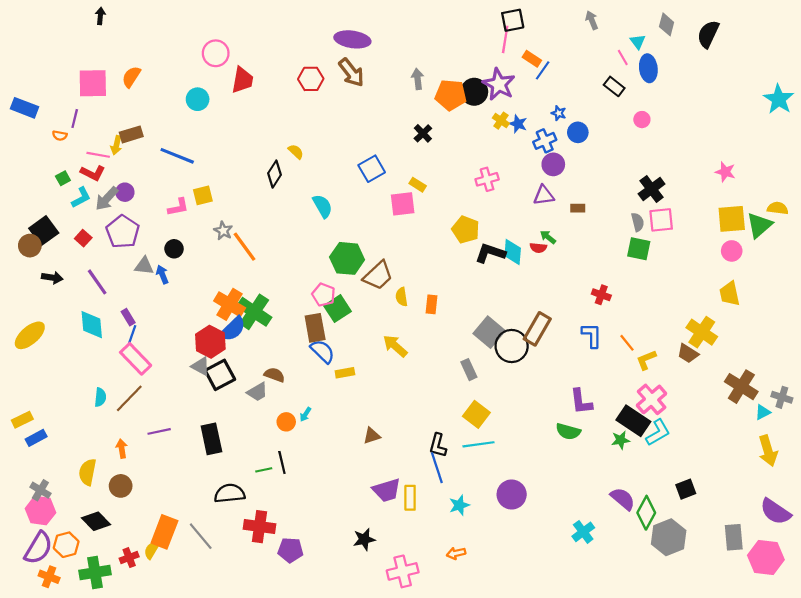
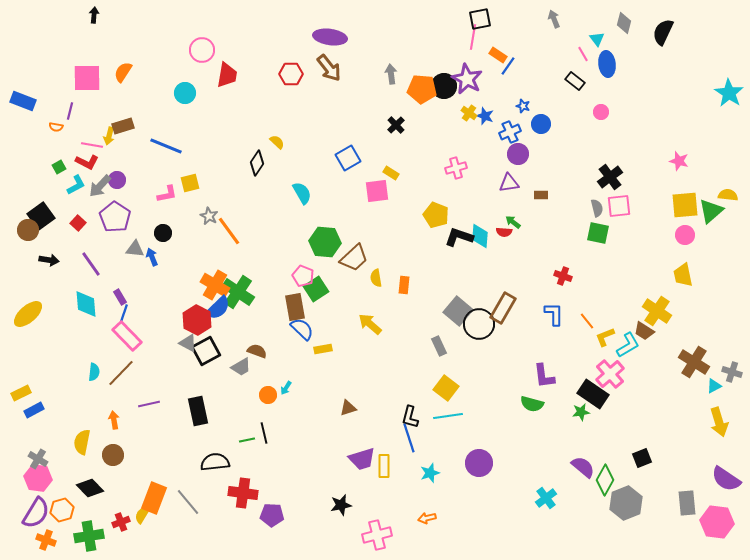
cyan L-shape: (658, 433) -> (628, 345), moved

